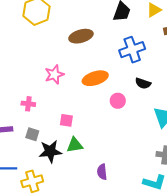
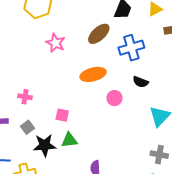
brown ellipse: (81, 36) -> (99, 34), moved, turned -30
pink star: (54, 74) -> (55, 43), moved, turned -30
gray square: (32, 134) -> (28, 127), turned 32

